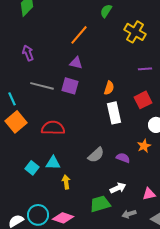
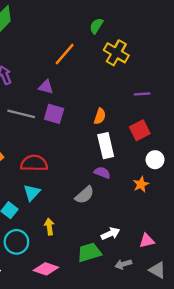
yellow cross: (135, 32) -> (116, 53), moved
purple triangle: (76, 63) -> (46, 87), moved
purple semicircle: (123, 158) -> (102, 173), moved
cyan triangle: (53, 163) -> (32, 193), moved, turned -49
cyan circle: (38, 215) -> (16, 242), moved

